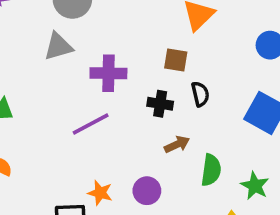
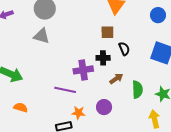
gray triangle: (58, 46) -> (42, 36), turned 42
purple cross: (108, 73) -> (83, 70), moved
purple line: (91, 124) -> (65, 90), moved, turned 50

